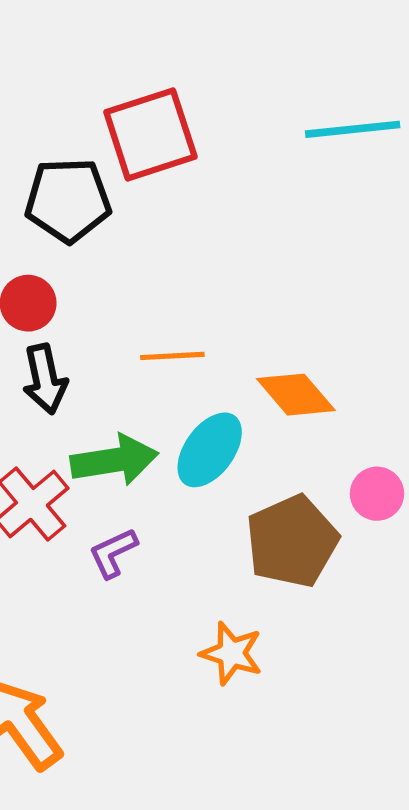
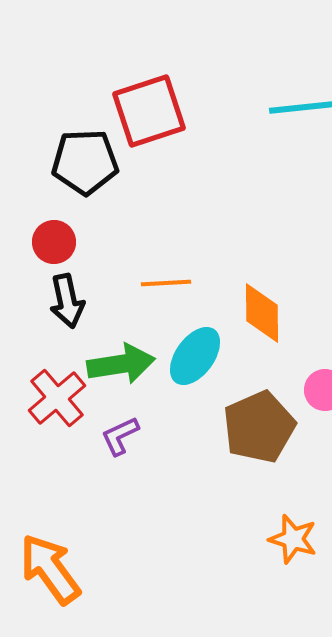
orange diamond: (296, 395) -> (262, 313), turned 40
orange star: (232, 653) -> (293, 539), moved

